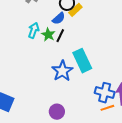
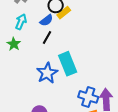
cyan arrow: (34, 30) -> (21, 22), moved
green star: (48, 35) -> (14, 44), moved

